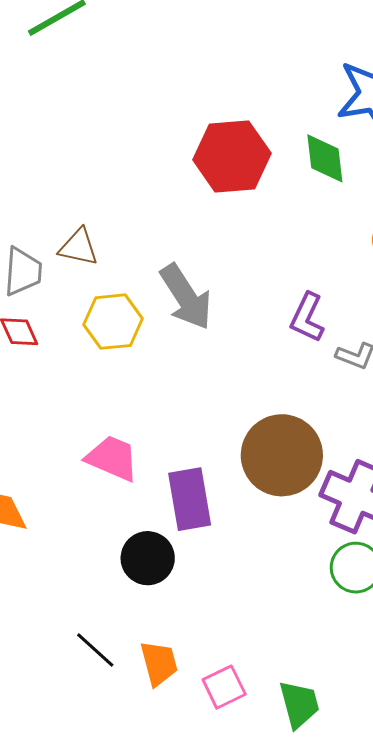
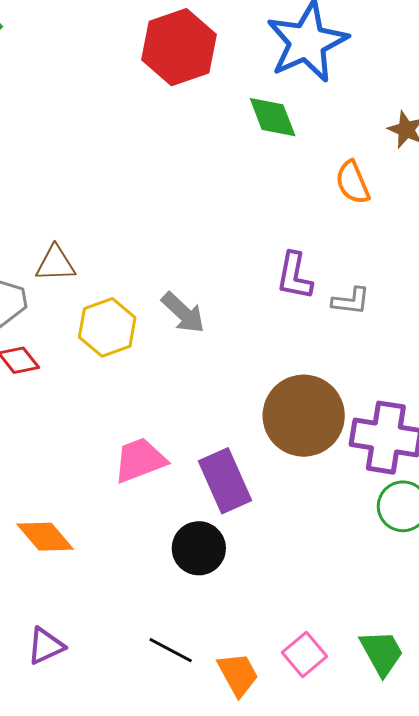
red hexagon: (232, 156) -> (179, 47), moved
gray arrow: (186, 297) -> (183, 313), moved, size x0.7
pink trapezoid: (112, 458) -> (140, 460), turned -30
orange trapezoid: (159, 663) -> (238, 674), moved

